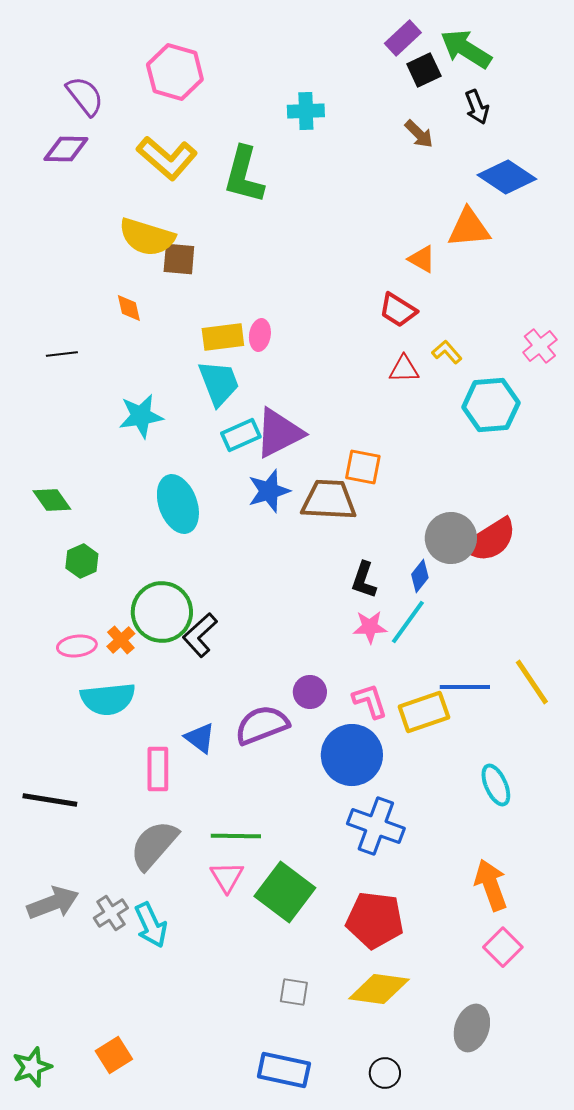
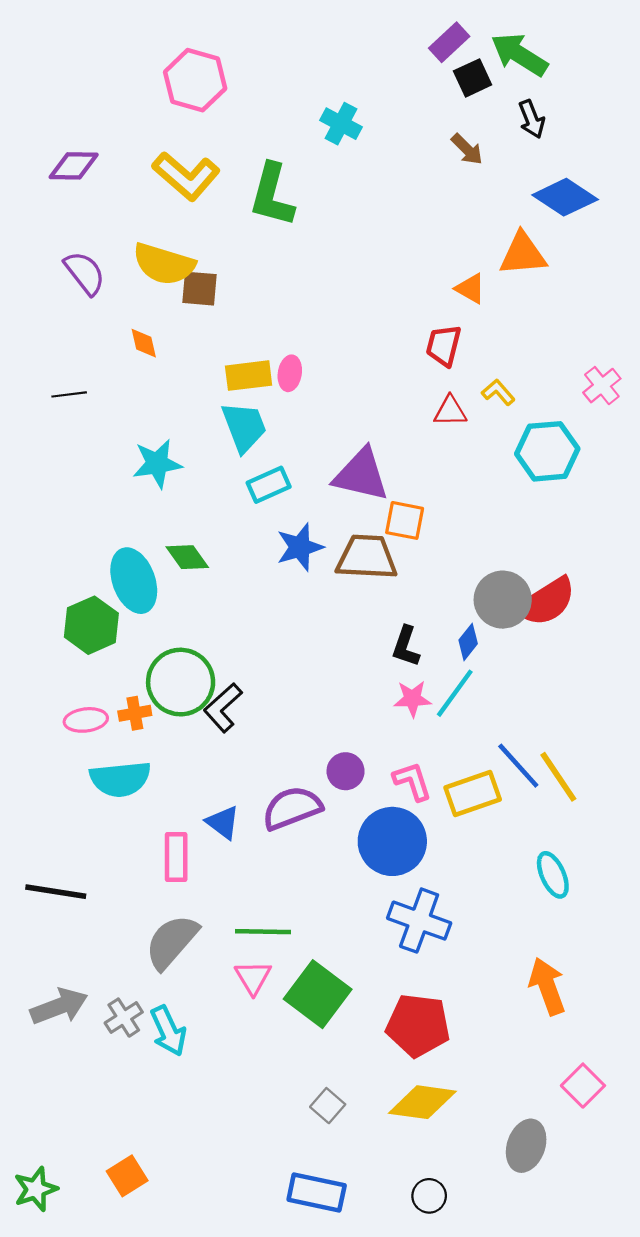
purple semicircle: (85, 96) -> (85, 273), moved
cyan cross: (306, 111) -> (341, 124), turned 30
red trapezoid: (398, 310) -> (444, 345), turned 72
purple triangle: (279, 433) -> (361, 475), moved, turned 40
green diamond: (52, 500) -> (187, 557), moved
cyan ellipse: (178, 504) -> (134, 581), moved
green hexagon: (82, 561) -> (91, 625), size x1.5
orange cross: (121, 640) -> (135, 713), turned 32
yellow line: (532, 682) -> (558, 777), moved
blue line: (465, 687) -> (518, 766), turned 48
pink square: (503, 947) -> (583, 1086), moved
gray square: (294, 992) -> (328, 1106), turned 32

